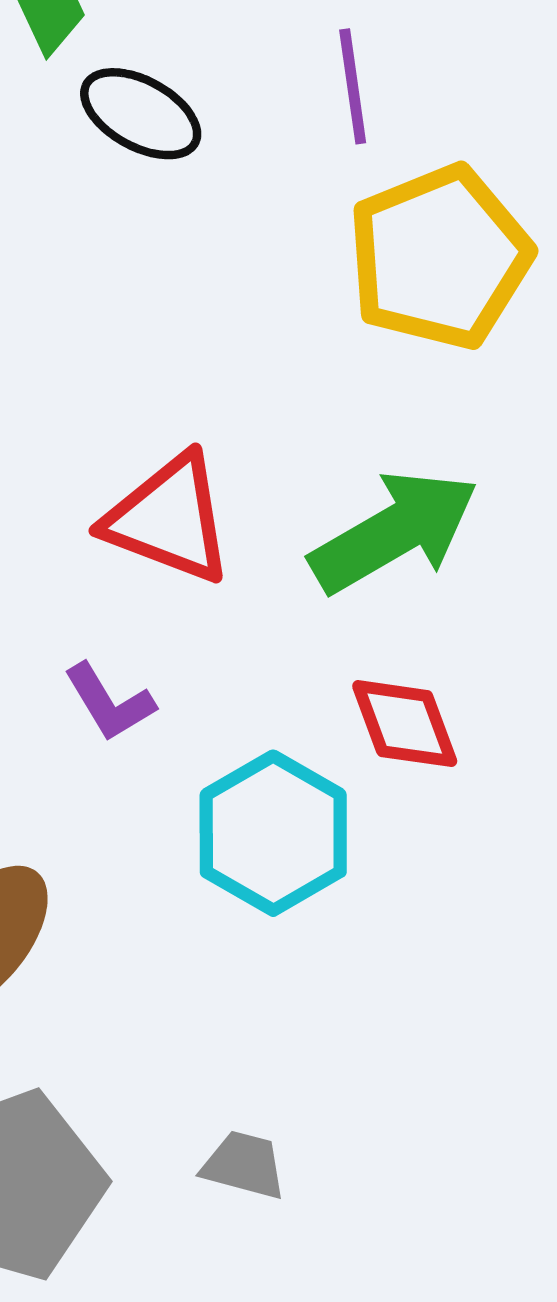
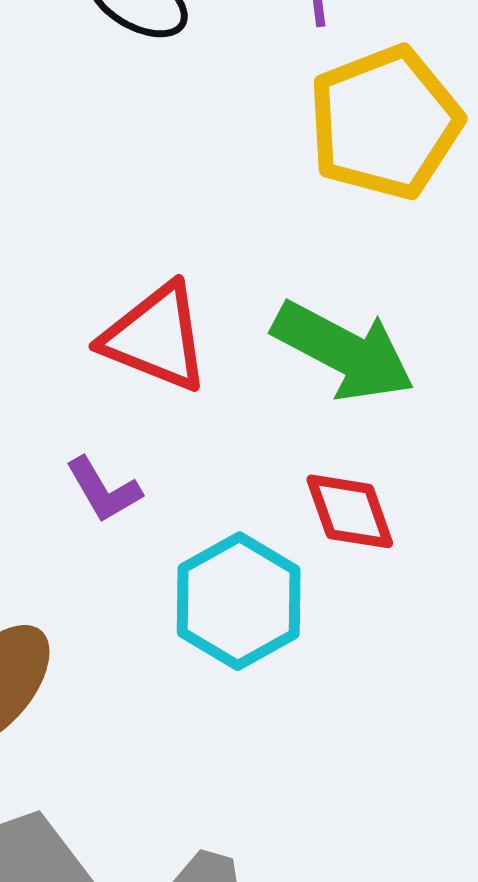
green arrow: (394, 532) -> (344, 351), turned 57

